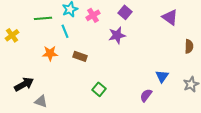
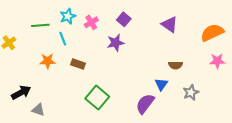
brown semicircle: (189, 46) -> (176, 65), moved, turned 88
green square: (99, 89) -> (97, 98), size x1.6
purple semicircle: (146, 95) -> (145, 104), size x1.5

